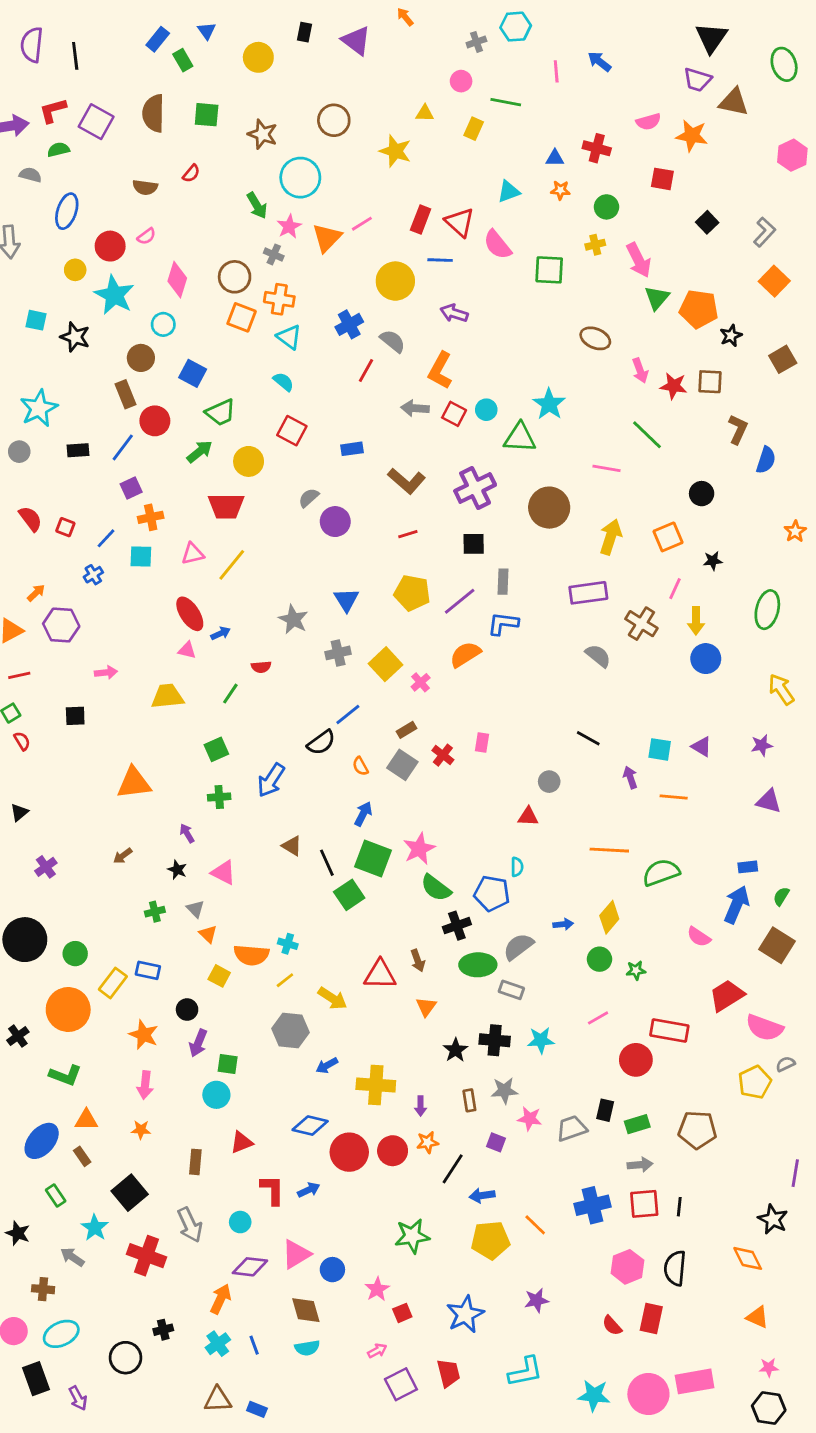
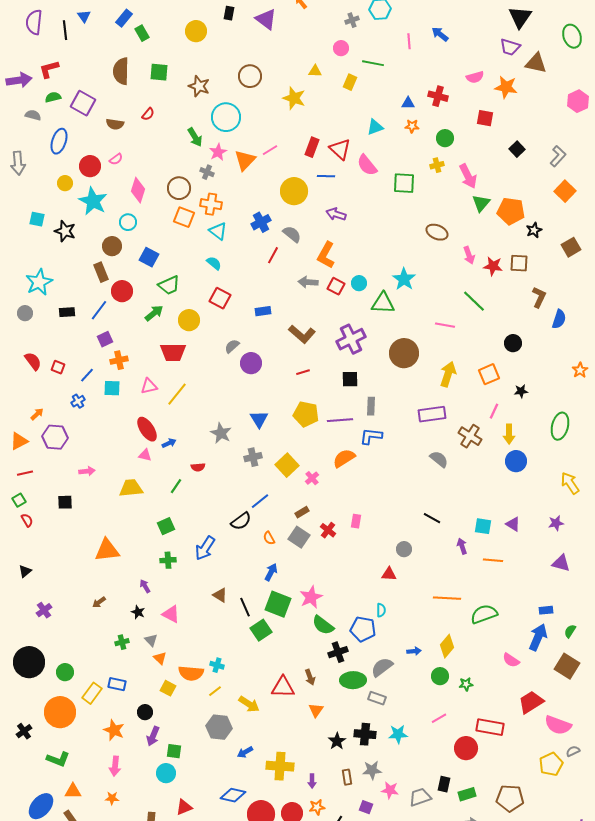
blue triangle: (207, 31) -> (84, 16), moved
purple square: (96, 122) -> (83, 103), moved
purple line: (460, 601) -> (340, 420), turned 35

